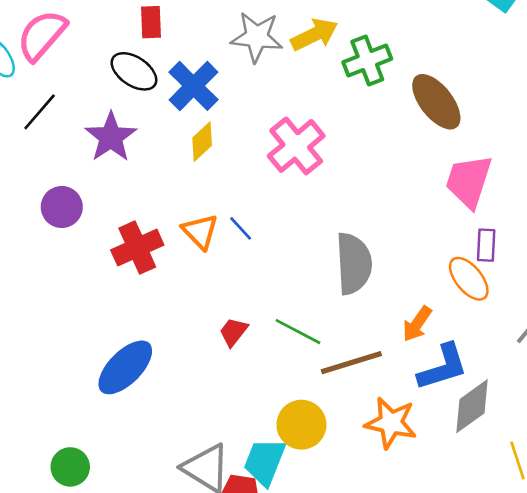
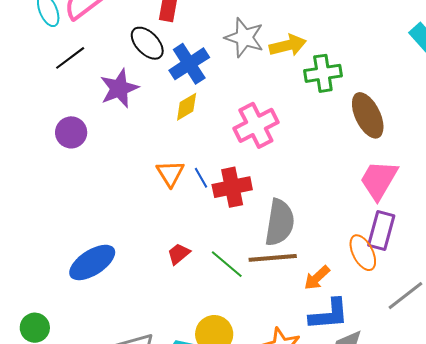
purple rectangle: (486, 245) -> (381, 231), size x1.5
red cross: (137, 248) -> (232, 187), moved
brown line: (351, 363) -> (273, 258), moved

